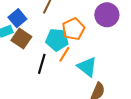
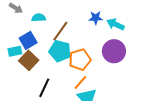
cyan pentagon: (57, 40) -> (60, 51), moved
orange line: (64, 54) -> (80, 83), moved

